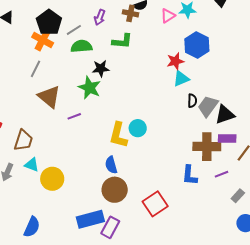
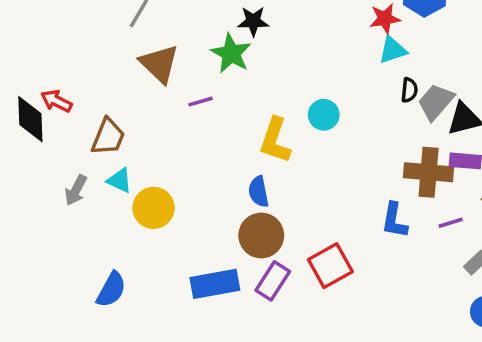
cyan circle: (138, 128) -> (324, 115), moved
purple rectangle: (110, 227) -> (273, 281), moved

